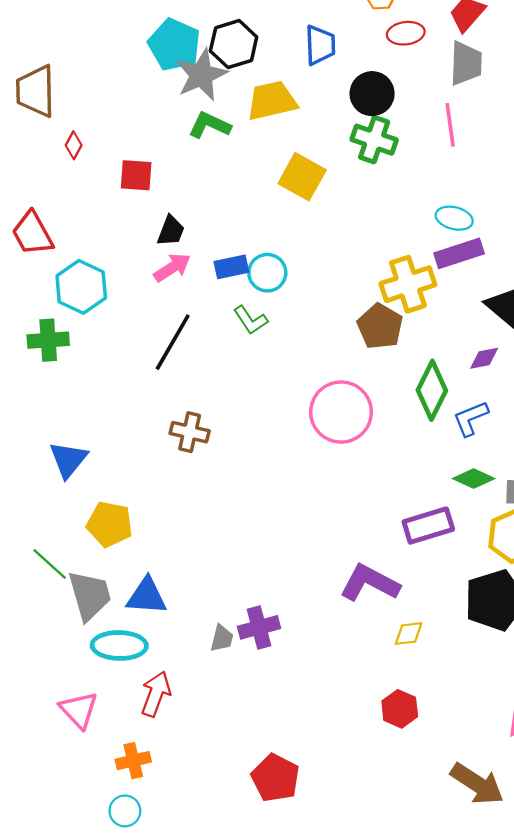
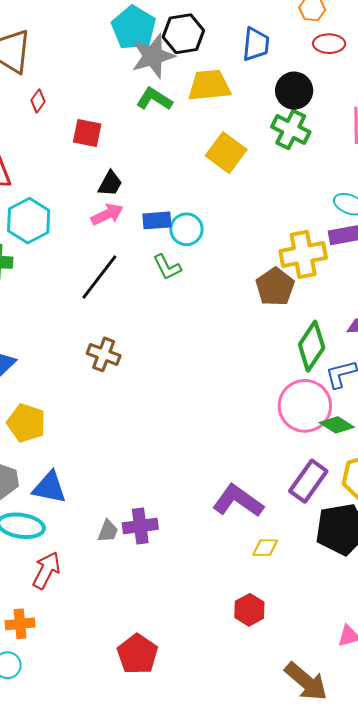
pink circle: (341, 412) -> (305, 406), moved
purple rectangle: (428, 526) -> (308, 481), moved, turned -45

